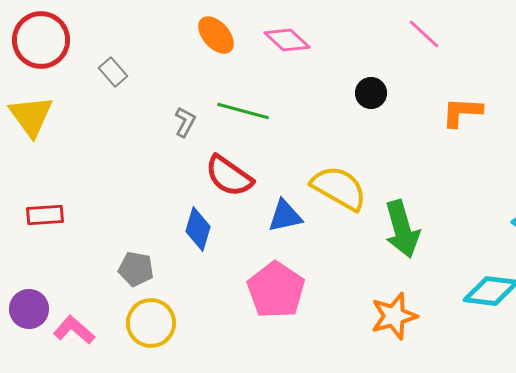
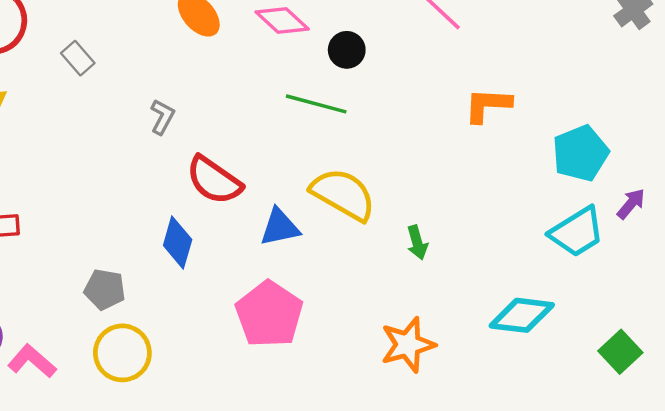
black circle: (371, 93) -> (347, 50), moved
green line: (243, 111) -> (316, 104), moved
green arrow: (402, 229) -> (417, 242), size x0.5

